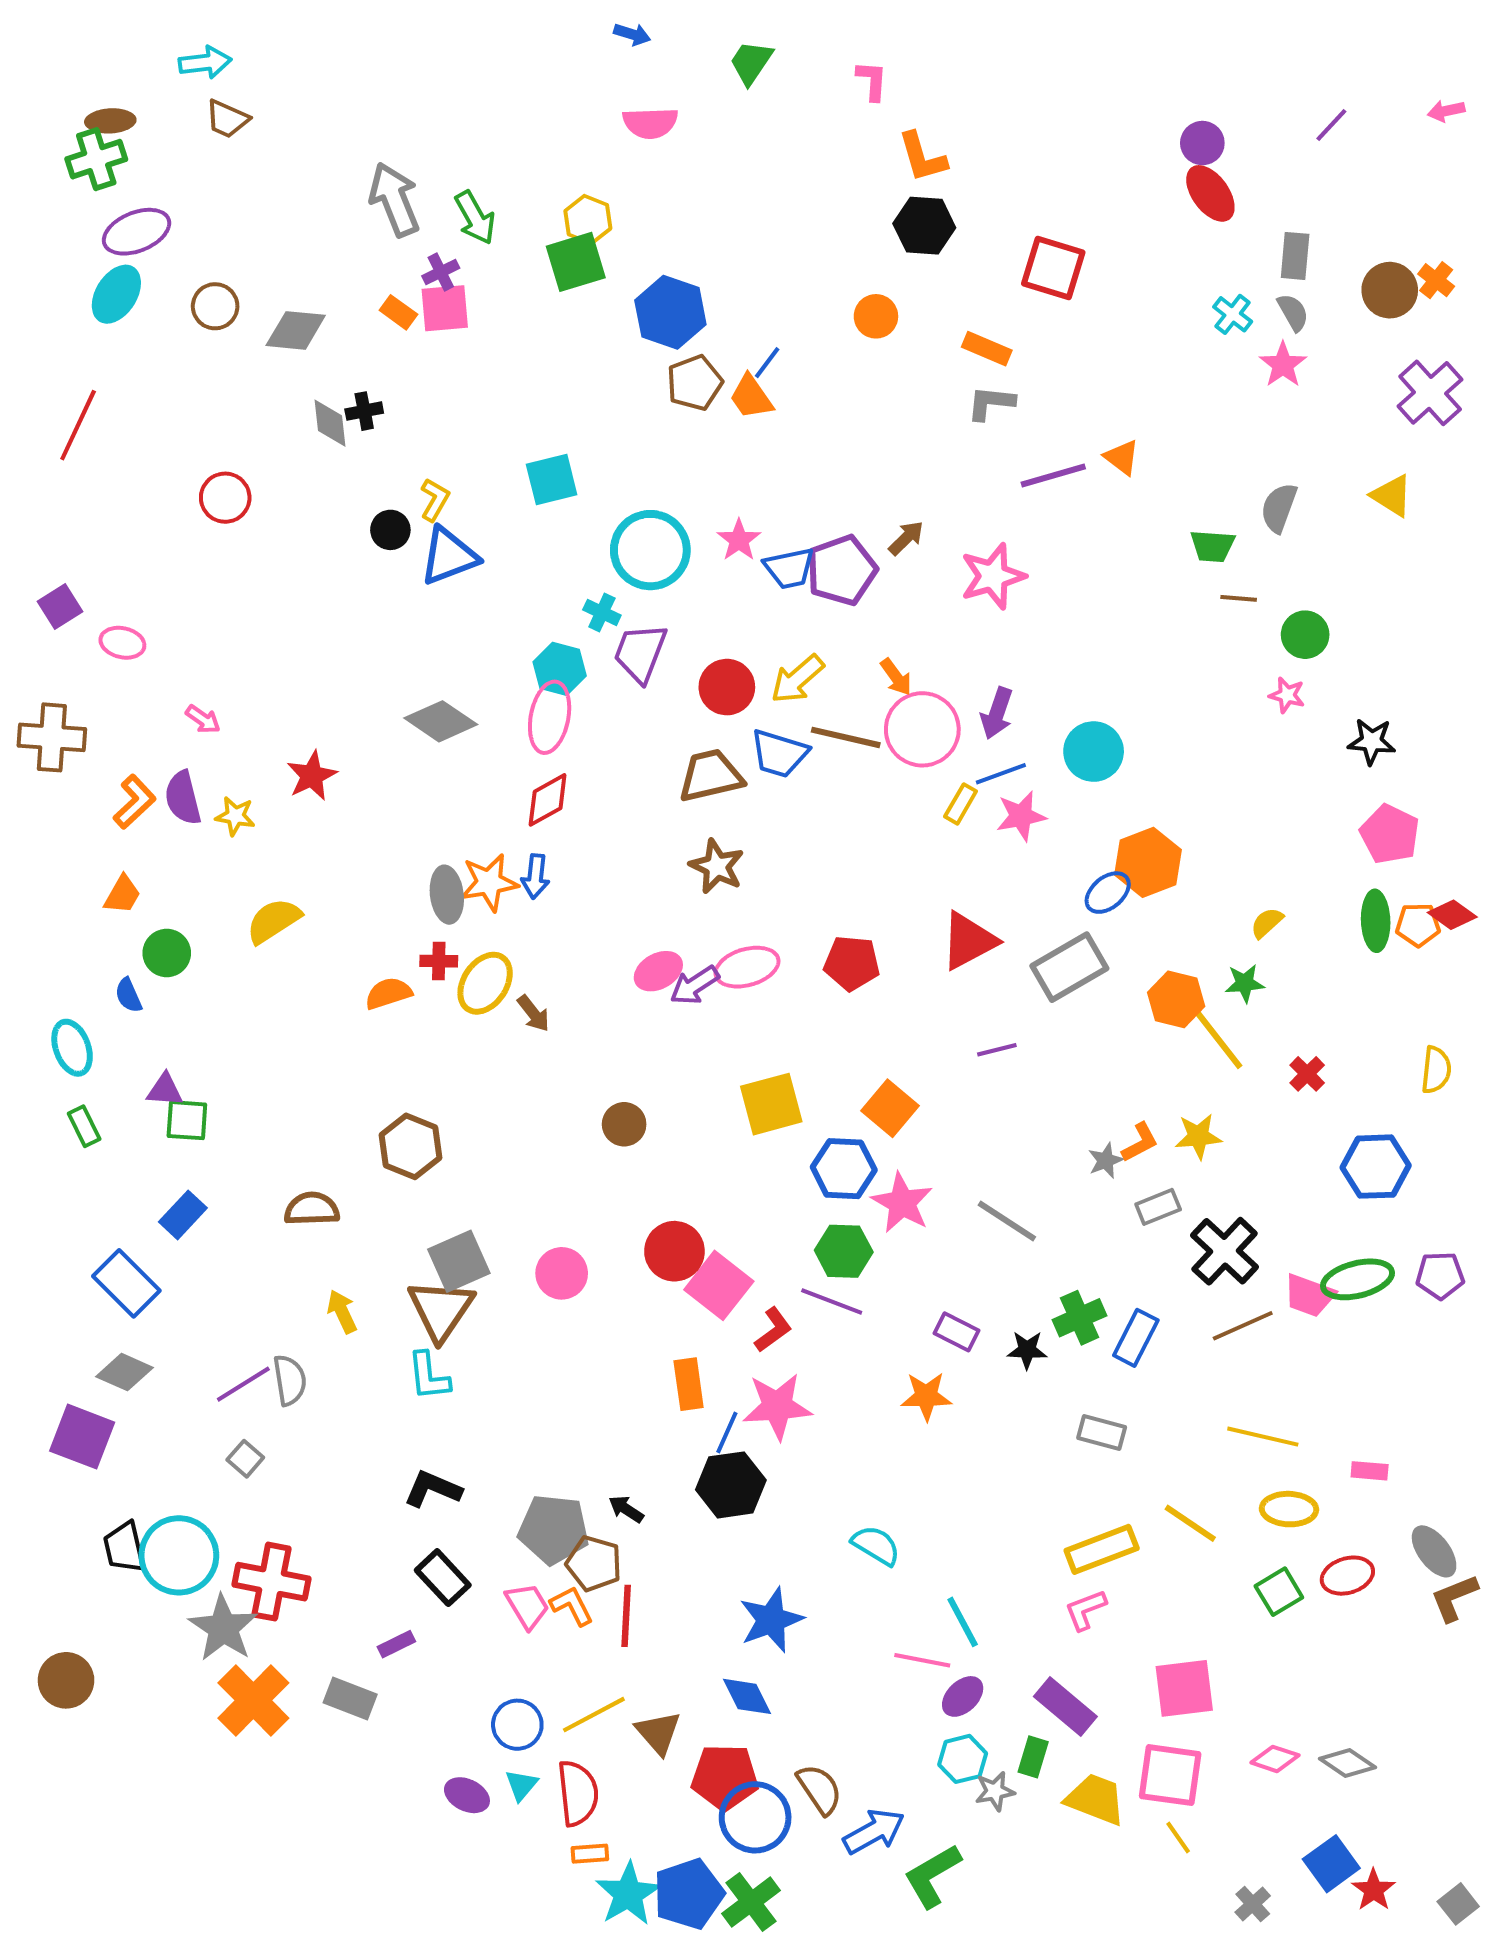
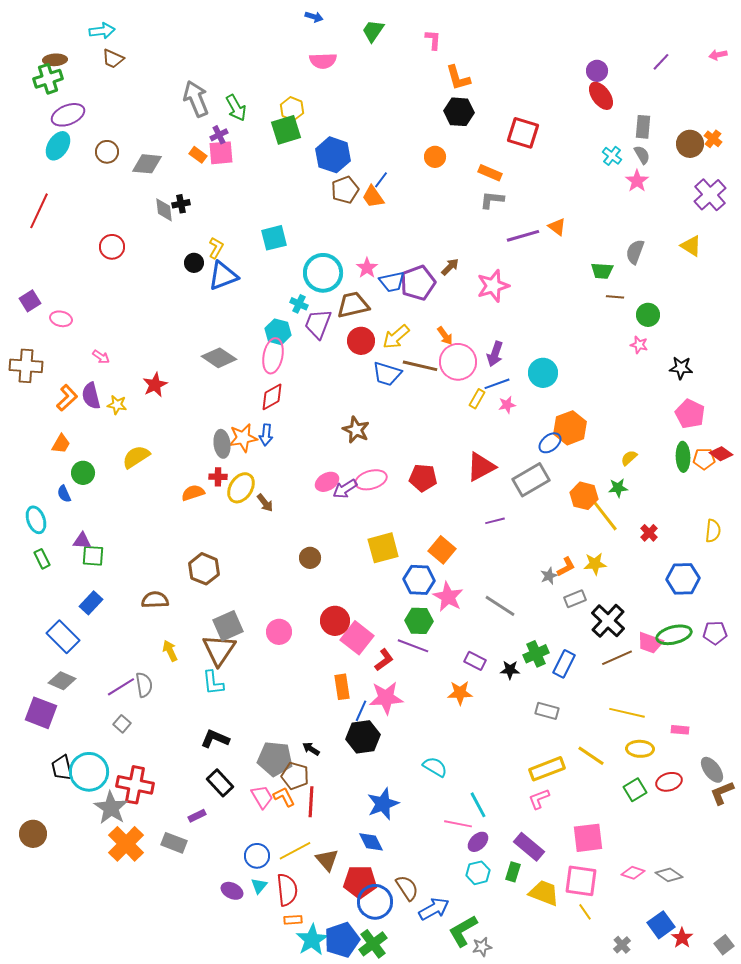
brown trapezoid: (711, 776) -> (353, 305), moved
pink star: (1021, 816) -> (507, 405), size x0.7
gray star: (995, 1791) -> (482, 947), moved

